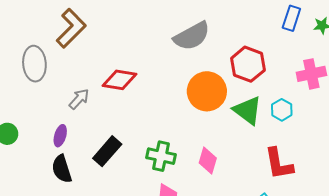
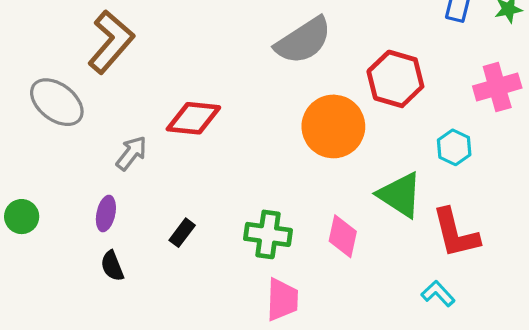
gray ellipse: (34, 64) -> (57, 102), turned -44
green triangle: (248, 110) -> (400, 195), moved
black rectangle: (107, 151) -> (182, 233), size x0.6
black semicircle: (62, 169) -> (112, 266), size x0.7

